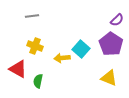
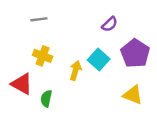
purple semicircle: (117, 20) -> (110, 24), moved
yellow arrow: (62, 58) -> (75, 70), turned 112

